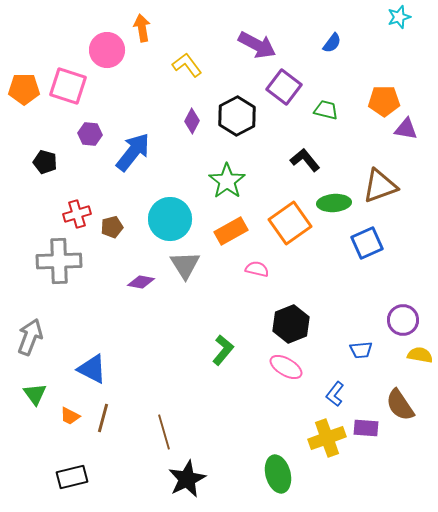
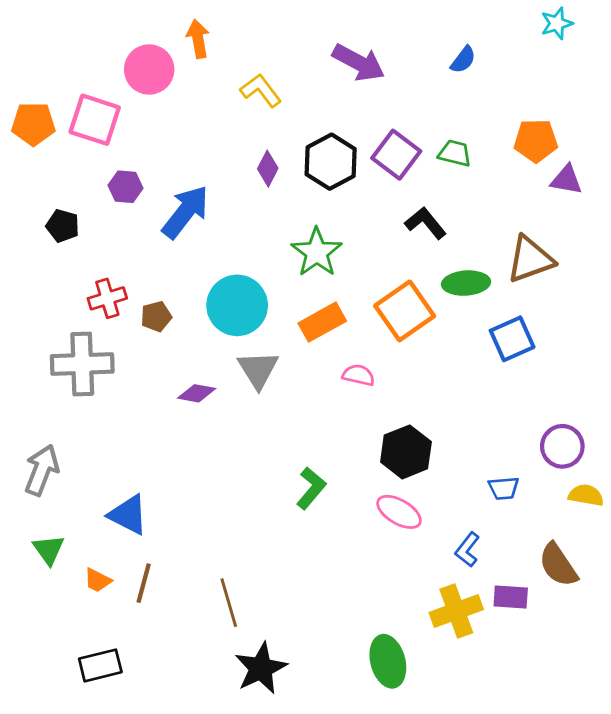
purple square: (284, 87) -> (396, 155), moved

